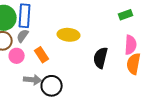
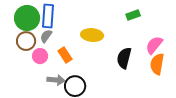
green rectangle: (126, 15) -> (133, 15), moved
pink semicircle: (131, 45) -> (154, 45), turned -144

